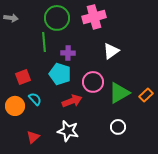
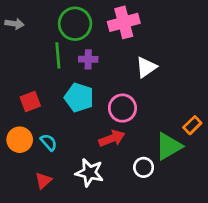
purple cross: (68, 53) -> (88, 59), moved
green triangle: (119, 93) -> (169, 146), moved
cyan semicircle: (35, 99) -> (49, 142), moved
red arrow: (72, 101) -> (112, 138), moved
white circle: (118, 127) -> (144, 167), moved

